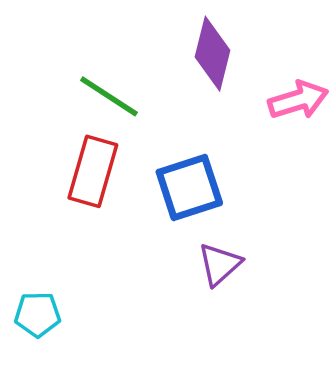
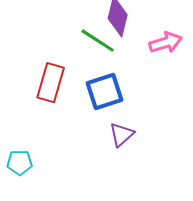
green line: (109, 96) -> (98, 41), moved

